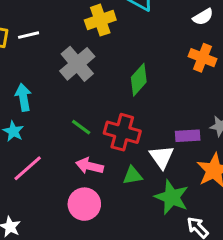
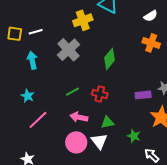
cyan arrow: (23, 97) -> (32, 60), moved
green line: (81, 127) -> (72, 92), turned -64
red cross: (122, 132) -> (100, 94), size x0.7
white triangle: (162, 157) -> (99, 141), moved
green star: (172, 197) -> (134, 136), size x0.6

